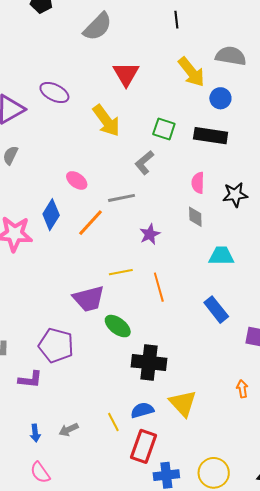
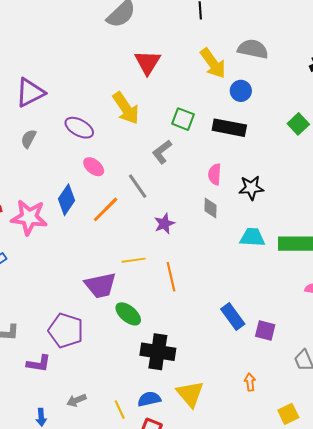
purple ellipse: (54, 92) -> (79, 128), moved
gray line: (122, 198) -> (138, 186), turned 64
cyan trapezoid: (221, 256) -> (252, 237), moved
blue rectangle: (216, 310) -> (233, 316), moved
gray arrow: (69, 430) -> (76, 400), moved

